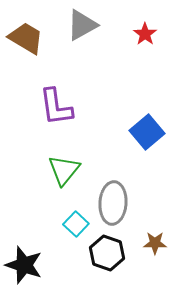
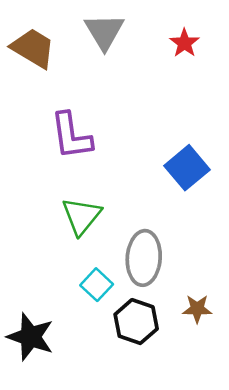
gray triangle: (82, 25) -> (104, 32), turned -32

